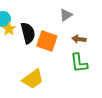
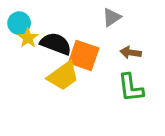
black semicircle: (28, 33) -> (56, 44), turned -55
yellow trapezoid: (33, 79) -> (63, 76), moved

